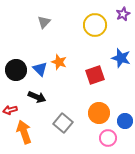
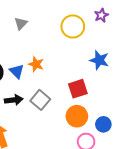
red square: (95, 75) -> (78, 89), moved
black arrow: (37, 97) -> (14, 100), turned -30
gray square: (63, 123) -> (40, 100), moved

